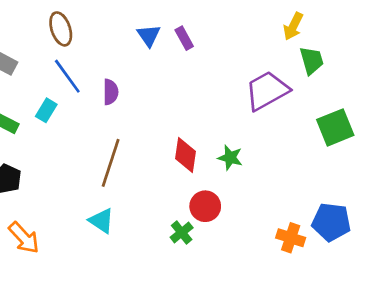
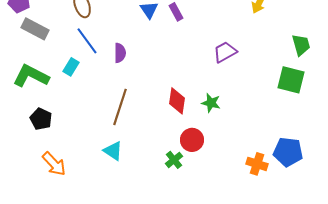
green trapezoid: (312, 60) -> (301, 45), moved
purple trapezoid: (267, 91) -> (225, 52), moved, size x0.7
green square: (335, 127) -> (291, 80), turned 36

